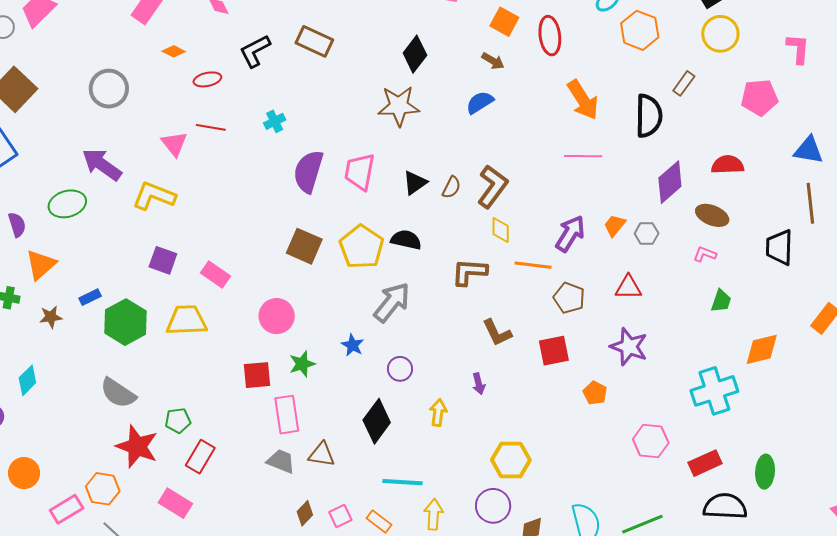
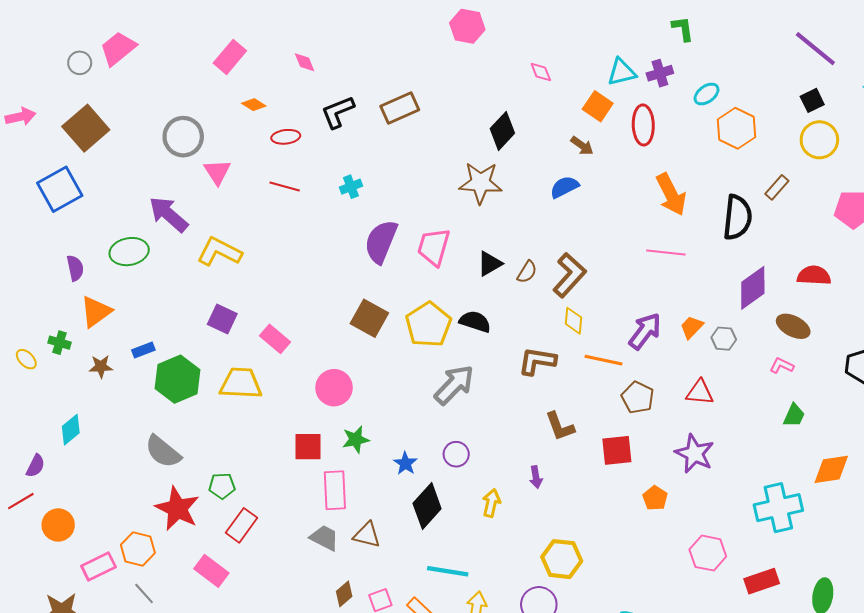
brown rectangle: (314, 41) -> (400, 108), turned -54
pink triangle: (174, 144) -> (217, 172), moved
blue star: (353, 345) -> (405, 463), moved

